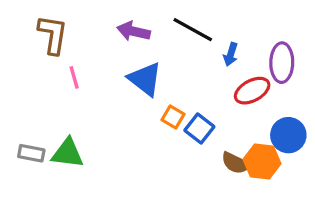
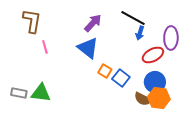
black line: (193, 30) -> (133, 18), moved
purple arrow: (133, 31) -> (93, 23), moved, turned 120
blue circle: (288, 135) -> (155, 82), moved

